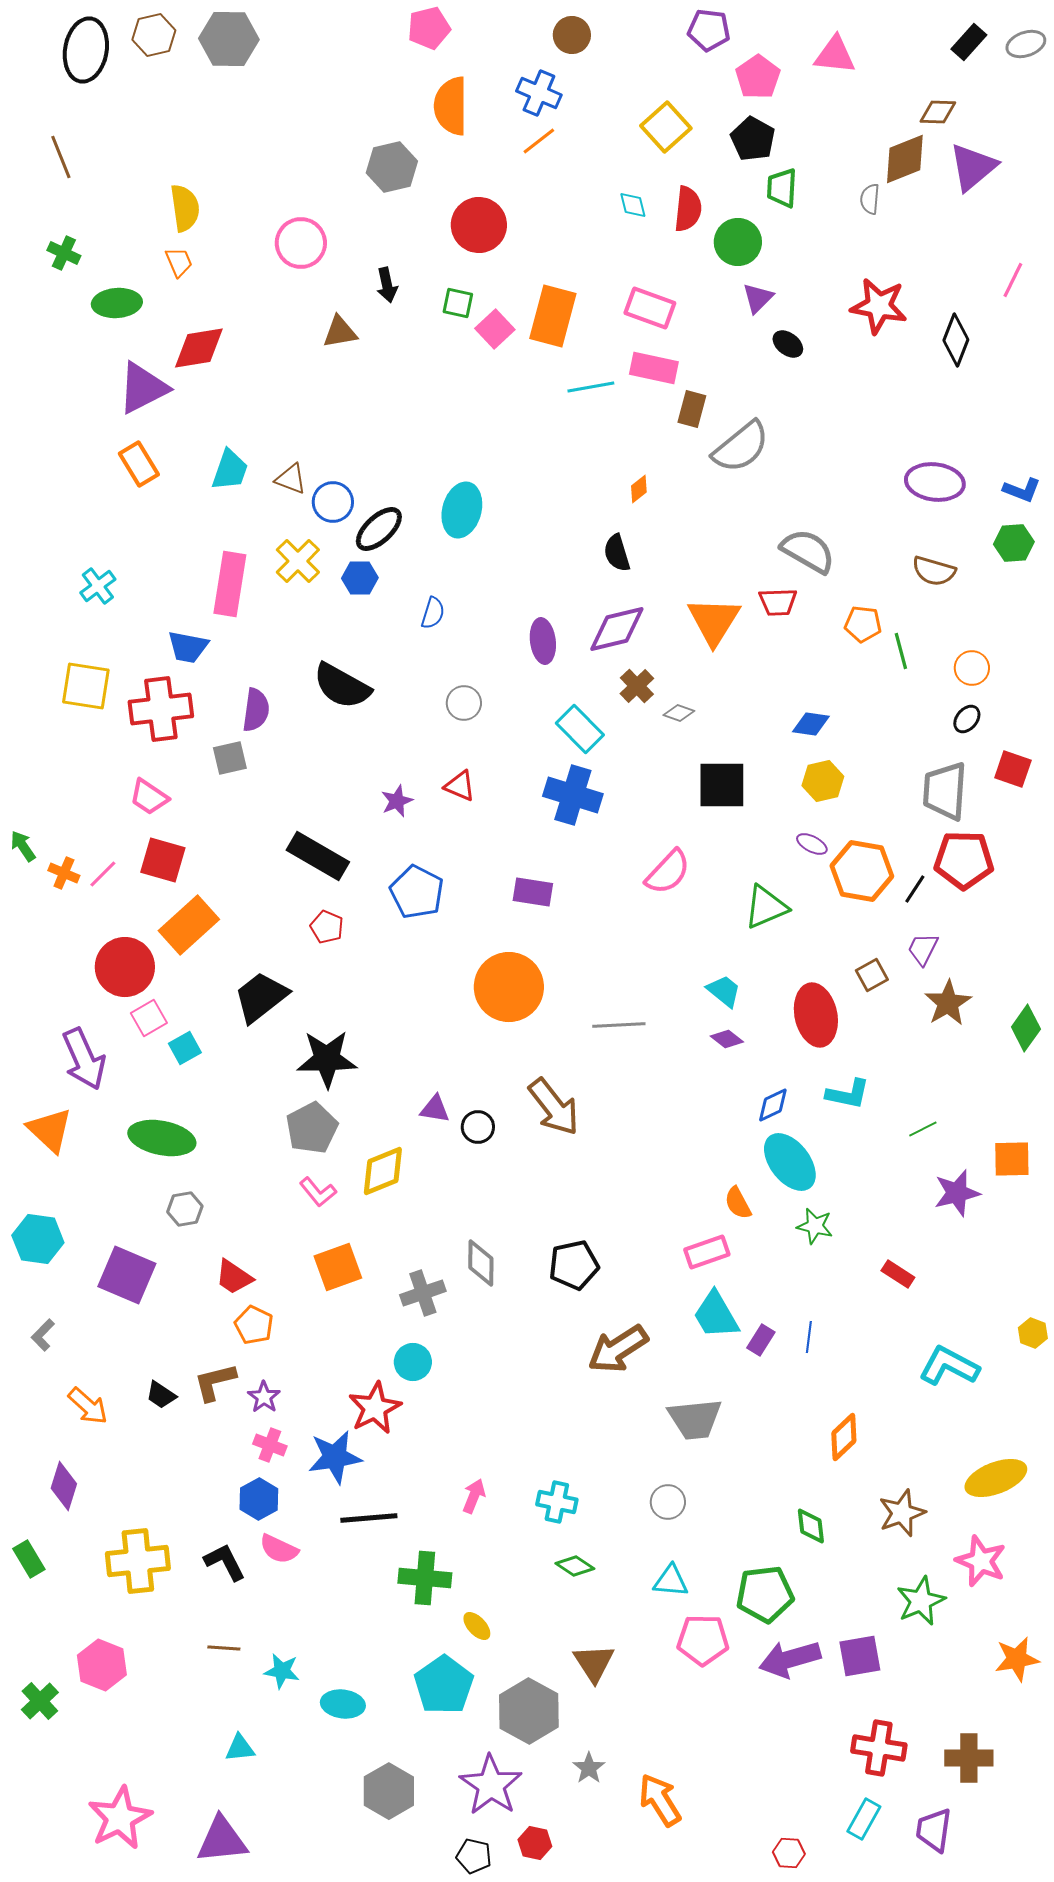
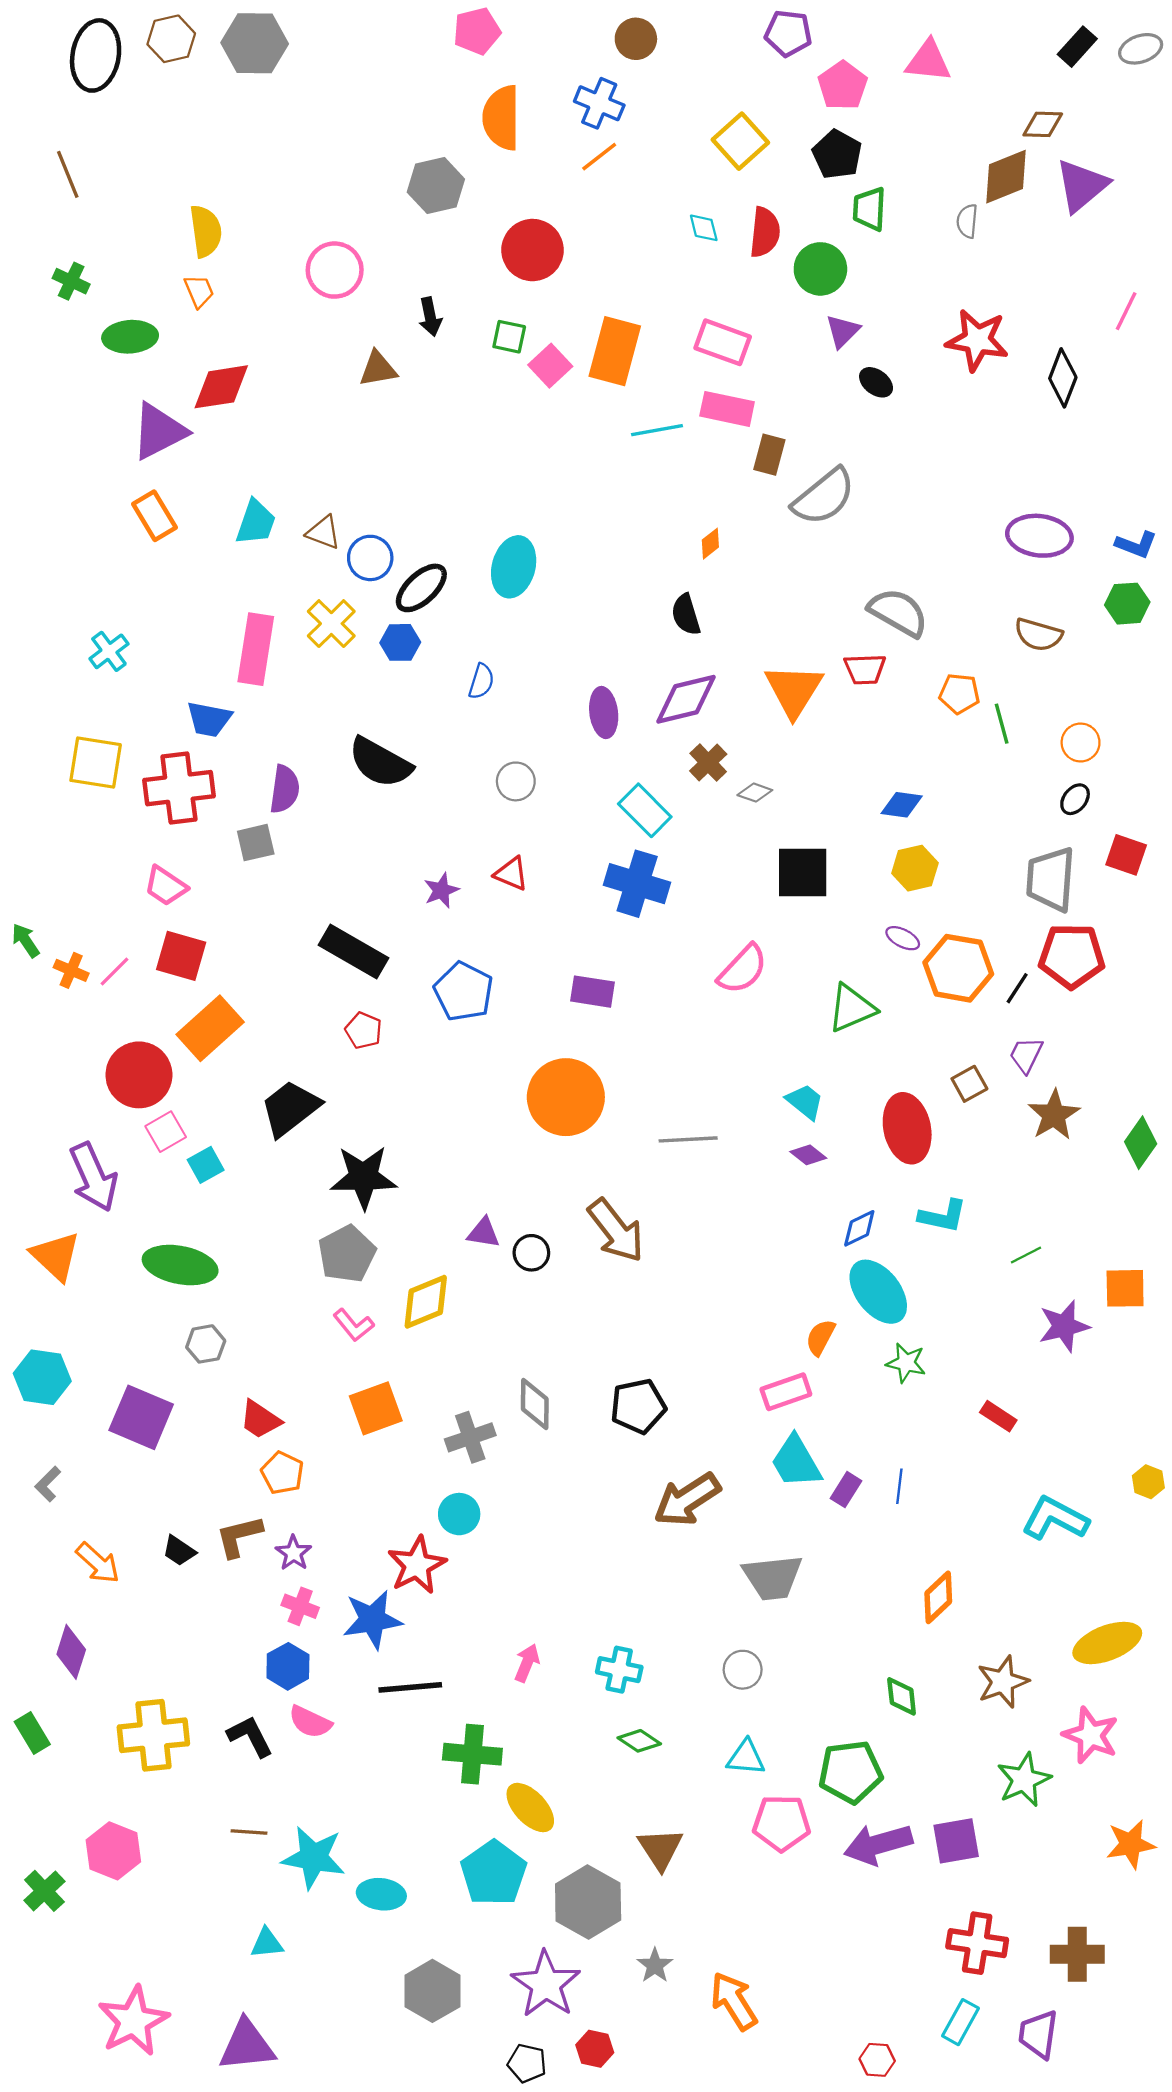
orange semicircle: (738, 1203) -> (820, 1337), turned 56
yellow ellipse: (477, 1626) -> (530, 1808), size x1.6
cyan star: (282, 1671) -> (314, 1858), size x1.6

